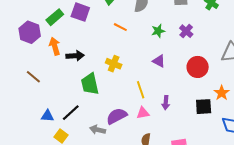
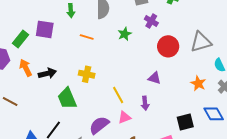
purple cross: (186, 31) -> (151, 21), moved
purple triangle: (159, 61) -> (154, 78), moved
red circle: (198, 67) -> (168, 46), moved
black square: (204, 107) -> (185, 122), moved

